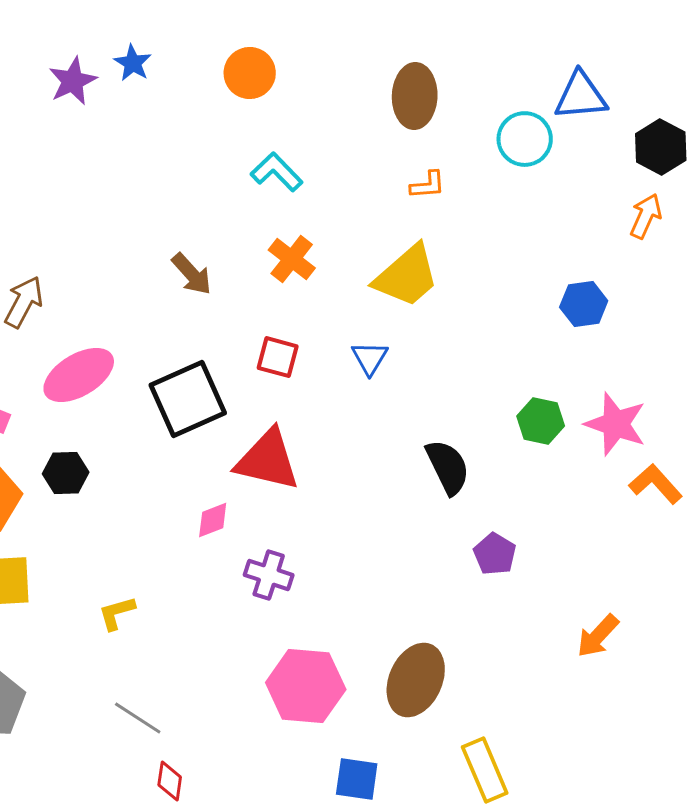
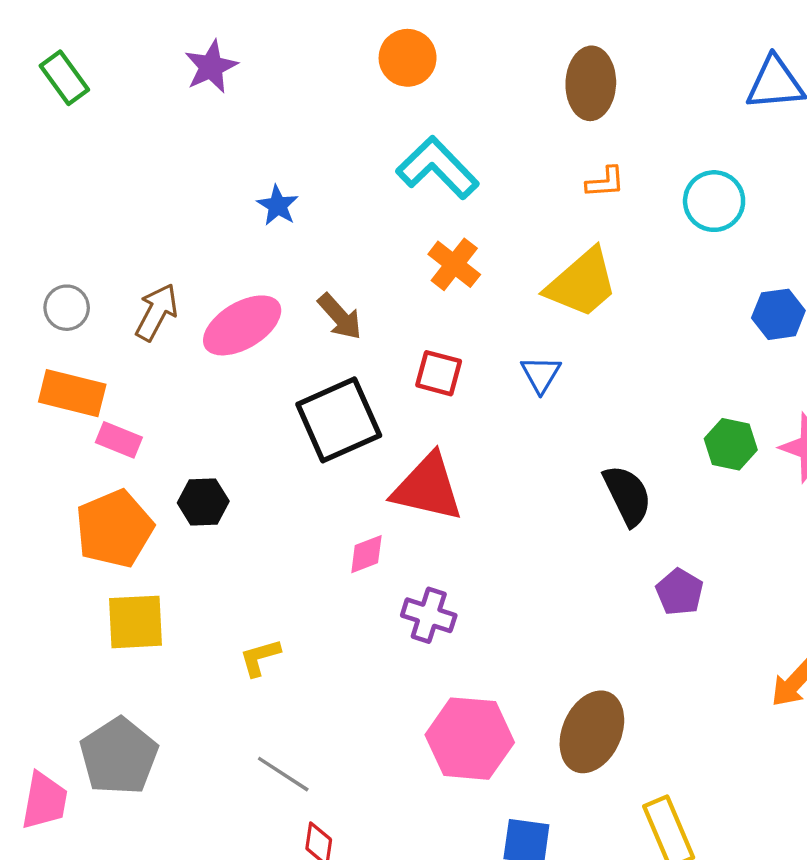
blue star: (133, 63) -> (278, 206), moved
cyan circle: (525, 139) -> (714, 201), moved
cyan L-shape: (277, 172) -> (438, 168), size x1.4
brown arrow: (192, 274) -> (340, 317), moved
pink ellipse: (79, 375) -> (242, 325), moved

